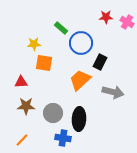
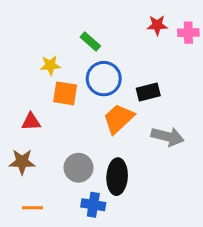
pink cross: (127, 22) -> (188, 33), turned -32
blue circle: (81, 43) -> (104, 79), moved
black rectangle: (100, 62) -> (148, 92), turned 49
brown star: (26, 106) -> (22, 162), moved
orange line: (22, 140) -> (32, 208), turned 48

